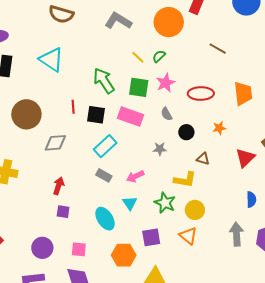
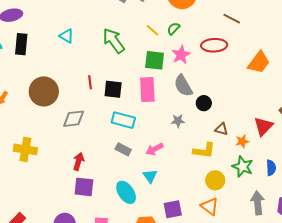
cyan triangle: (51, 60) -> (67, 36), size x0.6
green arrow: (104, 81) -> (114, 41), moved
orange trapezoid: (243, 93) -> (259, 62), turned 45
red ellipse: (201, 94) -> (214, 45), moved
gray semicircle: (166, 114) -> (183, 86), size x1.6
pink rectangle: (130, 116) -> (147, 90), turned 70
orange star: (219, 128) -> (242, 141), moved
cyan rectangle: (105, 146) -> (123, 120), turned 60
green star: (165, 203) -> (243, 167), moved
purple square: (63, 212) -> (84, 187), size x1.5

